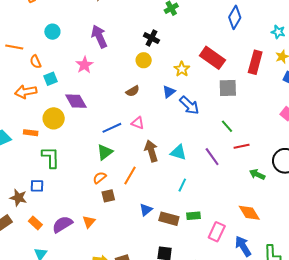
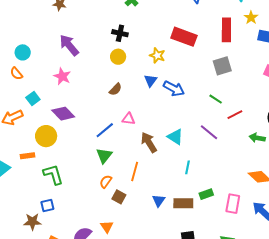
orange semicircle: (36, 62) -> (16, 73), moved
gray square: (228, 88) -> (222, 66), moved
cyan triangle: (178, 152) -> (175, 137), turned 30
brown square: (108, 196) -> (119, 197), turned -32

